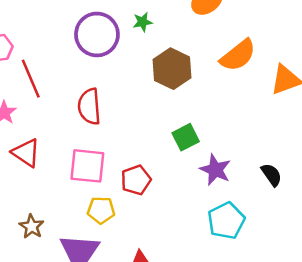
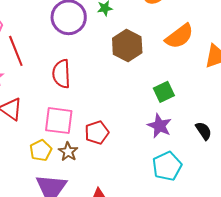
green square: (186, 137) -> (164, 92), moved
yellow pentagon: (101, 210) -> (41, 150), moved, turned -30
brown star: (32, 226) -> (68, 152), moved

